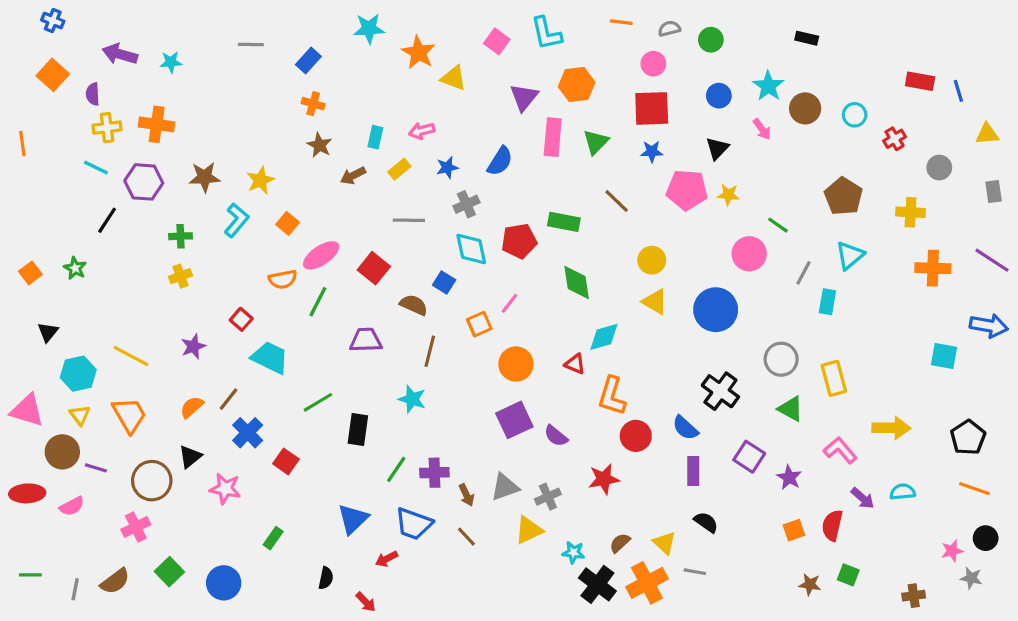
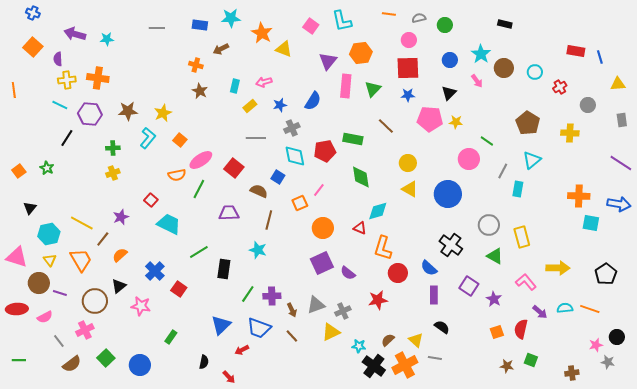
blue rectangle: (308, 61) -> (200, 25), moved, turned 56
brown arrow: (353, 176) -> (221, 49), moved
orange cross: (933, 268) -> (579, 196), moved
brown line: (228, 399) -> (103, 239), moved
orange line: (974, 489) -> (590, 309), moved
gray line: (75, 589) -> (59, 341), moved, turned -48

